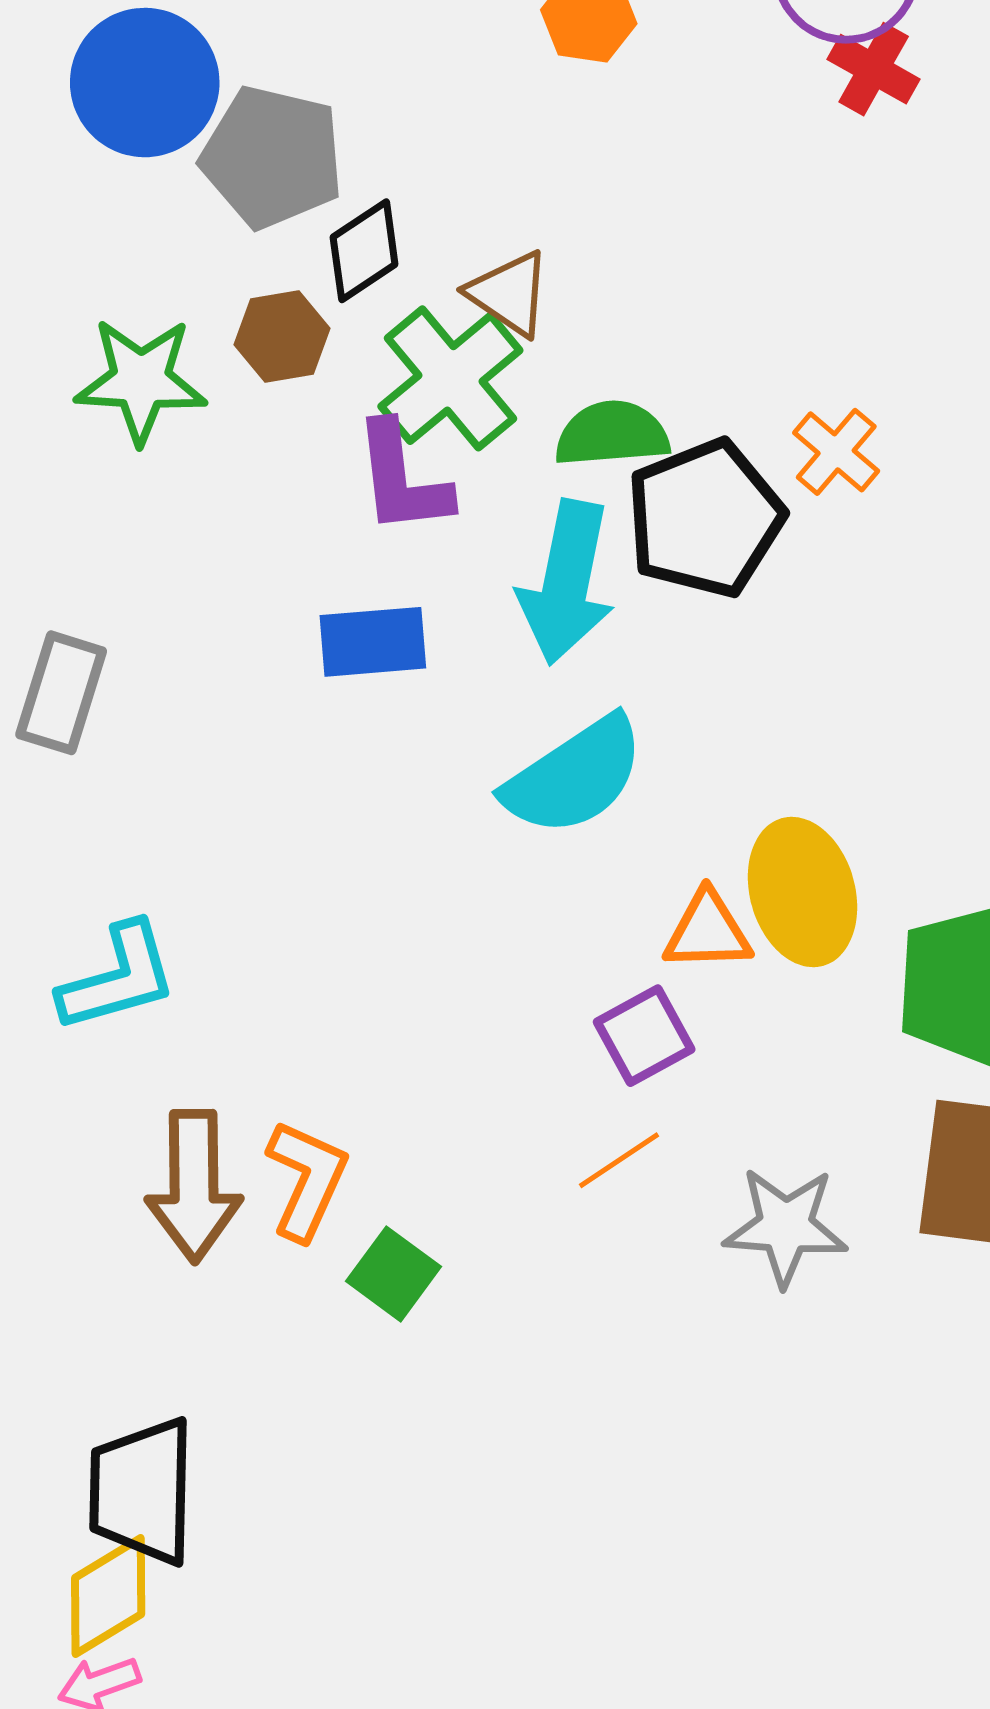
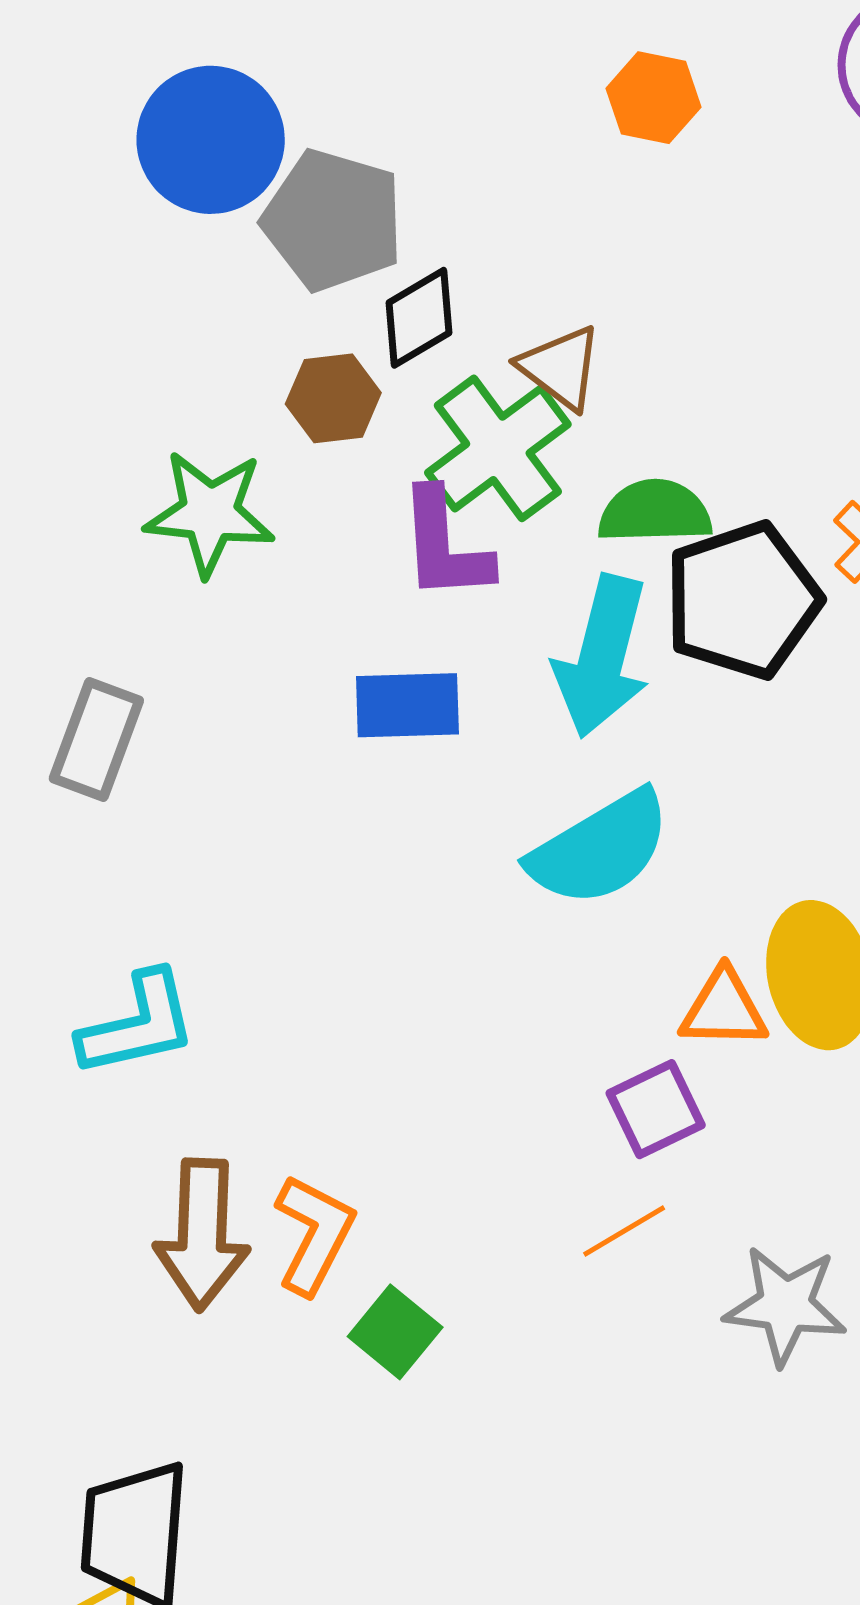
green star: (141, 380) -> (210, 513), moved

